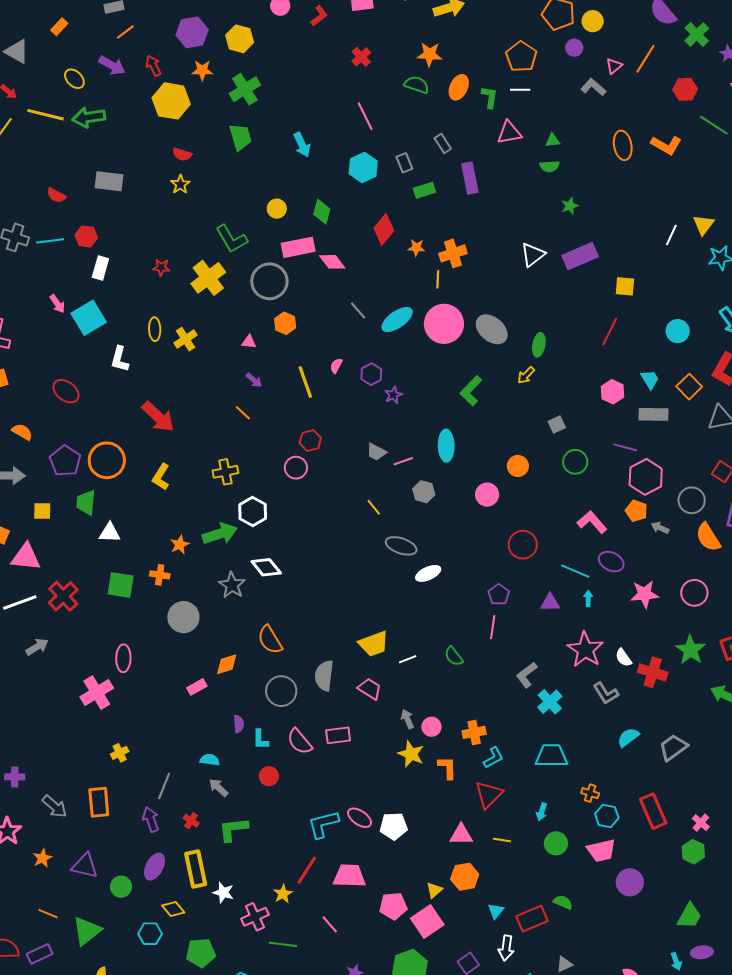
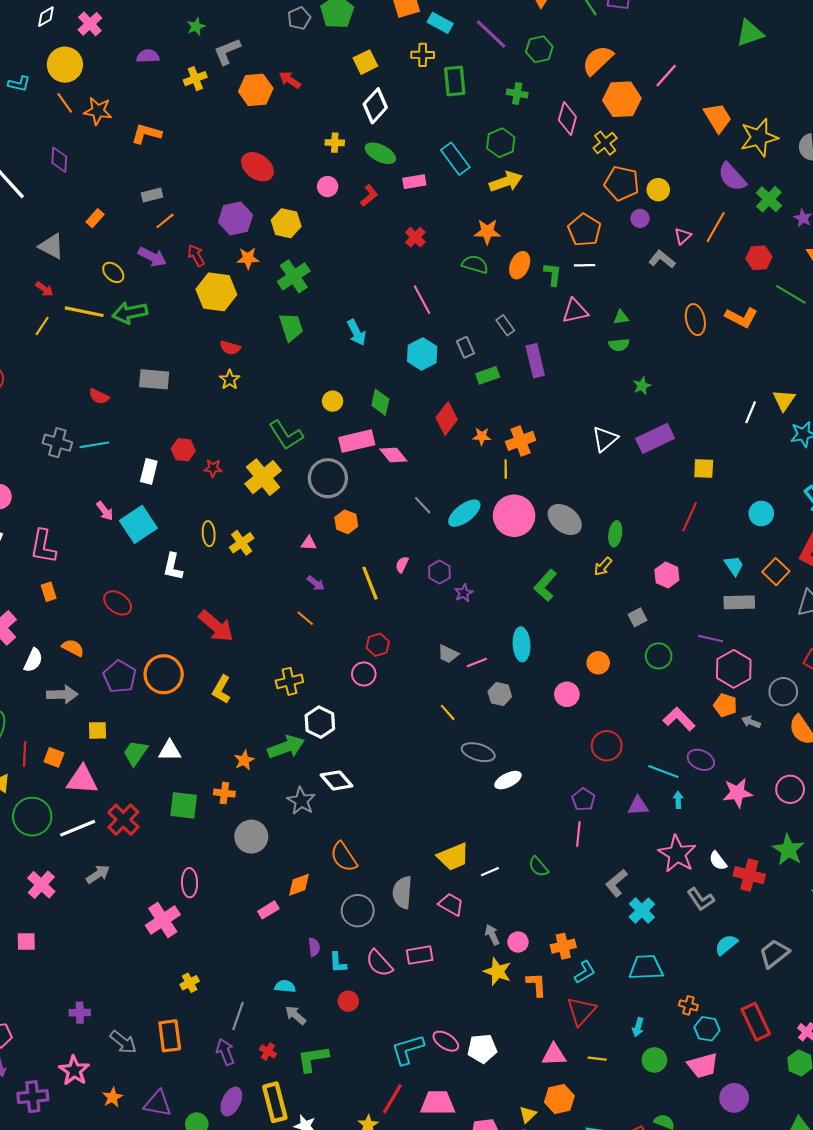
red hexagon: (86, 236) -> (183, 450), moved
pink hexagon: (612, 392) -> (667, 575), moved
green trapezoid: (86, 503) -> (135, 753), moved, turned 32

